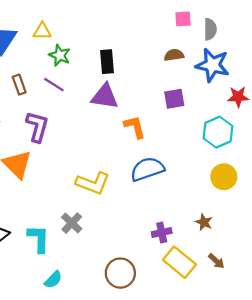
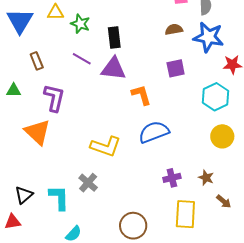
green star: (60, 55) -> (80, 24), moved
purple line: (54, 85) -> (82, 59), moved
purple cross: (162, 233) -> (172, 178), moved
brown arrow: (216, 261) -> (224, 201), moved
yellow rectangle: (179, 262) -> (185, 214), turned 56

